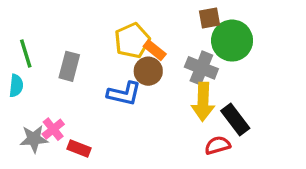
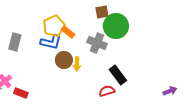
brown circle: (148, 71) -> (64, 60), moved
blue L-shape: (124, 94) -> (51, 42), moved
yellow arrow: (203, 102) -> (77, 64), moved, size x0.6

